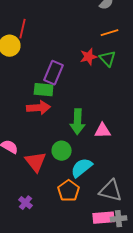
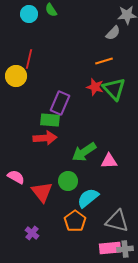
orange line: (110, 33) -> (104, 61), moved
red star: (89, 57) -> (95, 87), turned 30
green triangle: (108, 59) -> (114, 89), size x1.4
green arrow: (78, 122) -> (84, 152), turned 55

